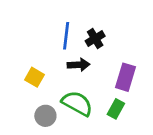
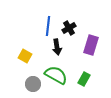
black arrow: (79, 65) -> (57, 47), turned 84
purple rectangle: (125, 77) -> (91, 45), moved

